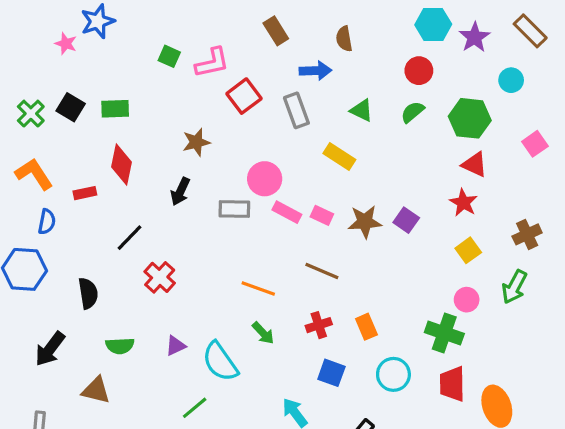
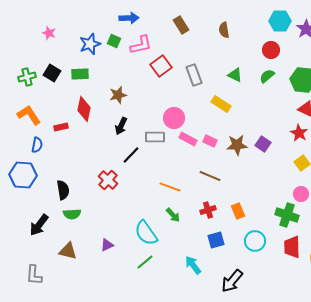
blue star: (98, 21) -> (90, 44), moved
blue arrow: (316, 71) -> (129, 18), moved
green cross: (31, 114) -> (27, 77), turned 30
brown star: (196, 142) -> (118, 95), moved
black line: (129, 238) -> (131, 155), moved
green semicircle: (120, 346) -> (72, 214), moved
purple triangle: (176, 346) -> (107, 245), moved
blue square: (331, 373) -> (216, 240), turned -36
green line: (195, 408) -> (145, 262), moved

